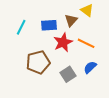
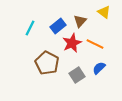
yellow triangle: (87, 10) -> (104, 12), moved
blue rectangle: (49, 25) -> (58, 26), turned -35
brown pentagon: (38, 62) -> (47, 63), turned -30

